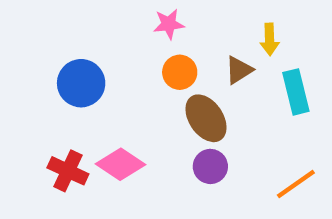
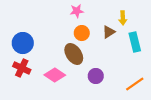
blue circle: (81, 83) -> (23, 43), moved
brown ellipse: (206, 118) -> (74, 54), moved
red cross: (68, 171) -> (22, 68), moved

